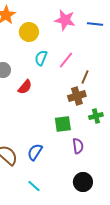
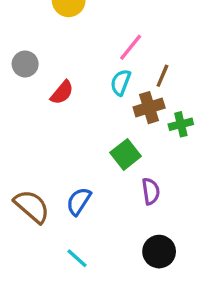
cyan semicircle: (41, 58) -> (121, 82), moved
green cross: (96, 116) -> (181, 124), moved
green square: (63, 124) -> (126, 154), turned -30

